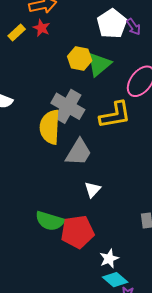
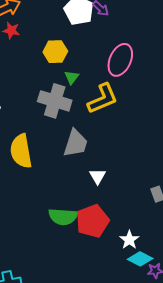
green triangle: (99, 64) -> (72, 77), moved, size x0.6
yellow semicircle: (50, 127) -> (21, 151), moved

